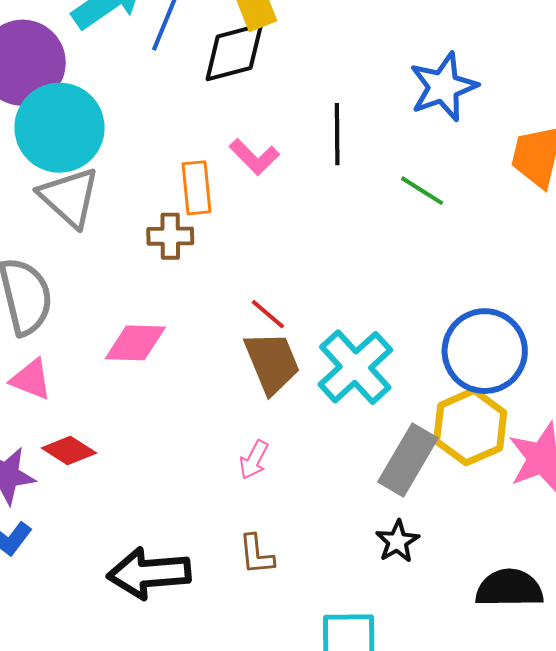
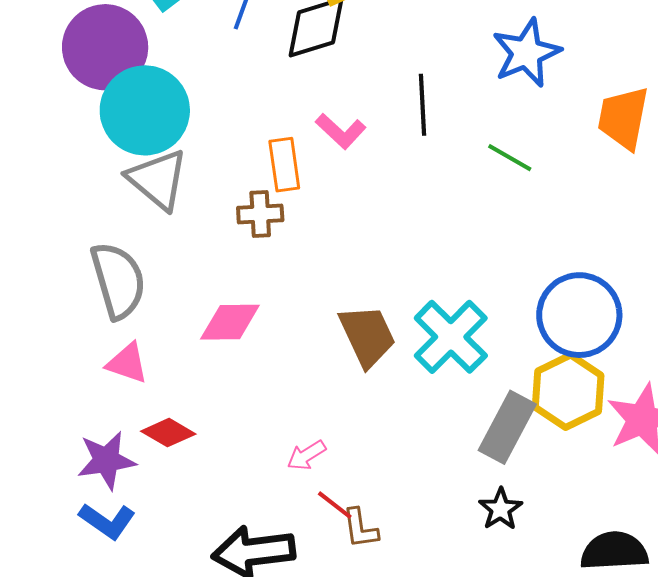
red line: (268, 314) -> (335, 505), moved
pink arrow: (254, 460) -> (307, 455), moved, turned 33

